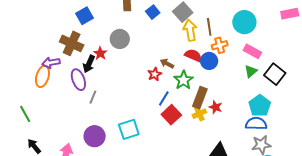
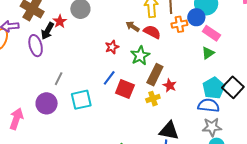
blue circle: (209, 61) -> (196, 17), moved
brown arrow: (167, 64) -> (133, 26), moved
black square: (275, 74) -> (233, 87), moved
gray line: (93, 97) -> (59, 79), moved
blue line: (164, 98) -> (109, 78), moved
yellow cross: (199, 114) -> (153, 99), moved
red square: (171, 115) -> (125, 89), turned -30

